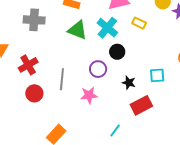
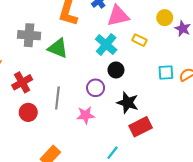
green triangle: (77, 30) -> (58, 48), moved
cyan square: (157, 75) -> (166, 72), moved
black star: (129, 83) -> (128, 103), size x1.5

